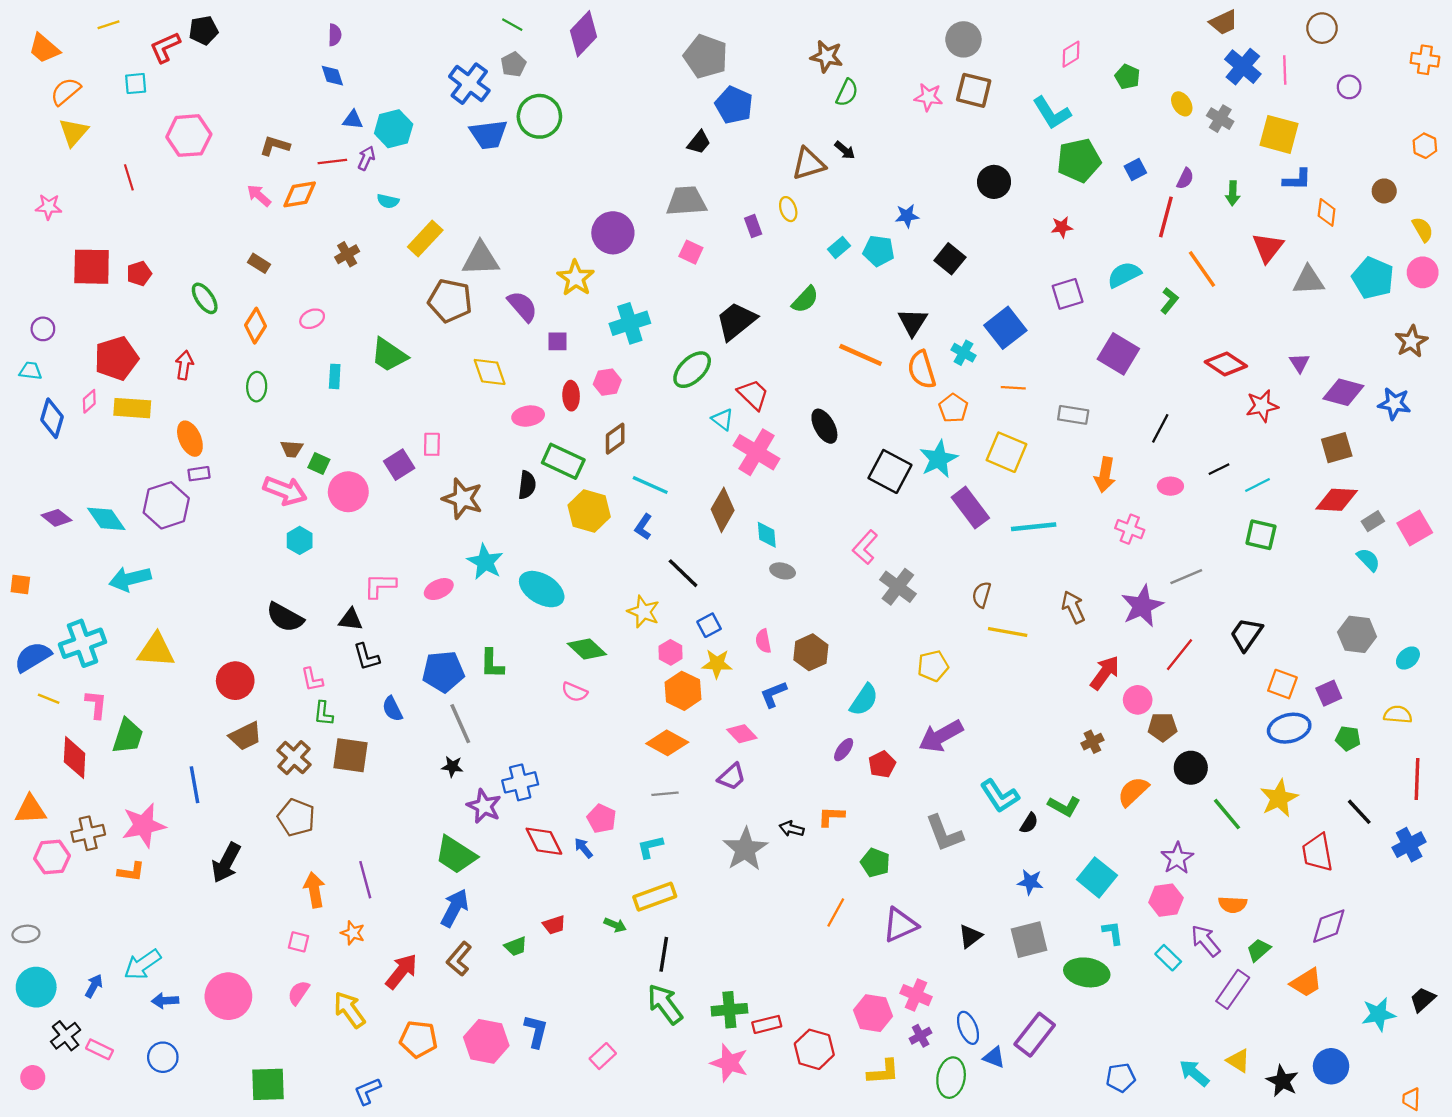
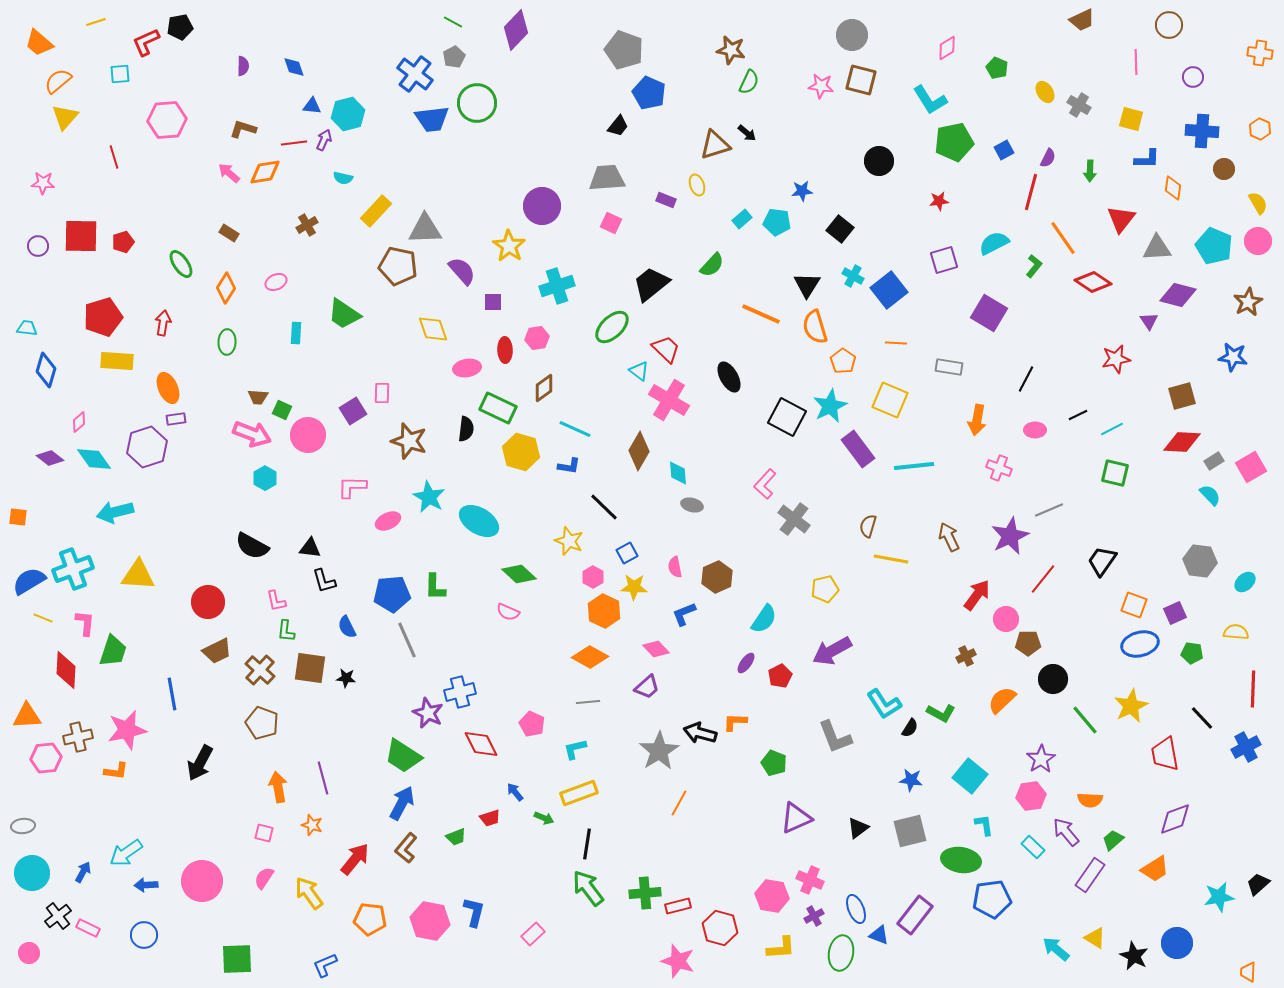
purple semicircle: (335, 35) -> (243, 66), moved
blue cross: (1243, 67) -> (1202, 131), moved, turned -36
yellow square: (1279, 134) -> (1131, 119), size x0.7
purple rectangle: (753, 226) -> (666, 200), turned -48
purple circle: (43, 329) -> (38, 246), moved
cyan cross: (963, 353) -> (853, 276), moved
red diamond: (1226, 364) -> (1093, 282), moved
purple diamond: (1343, 392) -> (1178, 295), moved
pink diamond: (89, 401) -> (79, 422), moved
blue L-shape: (643, 527) -> (569, 466), turned -115
pink L-shape: (380, 586) -> (352, 487), moved
black star: (452, 767) -> (346, 678), moved
black arrow: (792, 829) -> (700, 733), size x1.5
blue arrow: (584, 848) -> (515, 792), moved
orange line: (836, 912) -> (679, 803), moved
pink star: (729, 1063) -> (678, 961), moved
blue pentagon: (1121, 1078) -> (992, 899), moved, size x1.5

